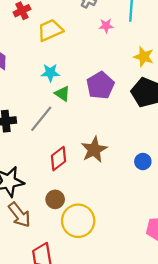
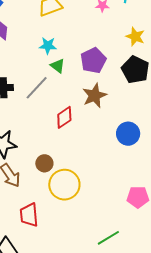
brown star: (94, 150) -> (94, 96), moved
red diamond: (58, 159) -> (64, 117), moved
blue circle: (143, 162) -> (128, 134), size x1.5

